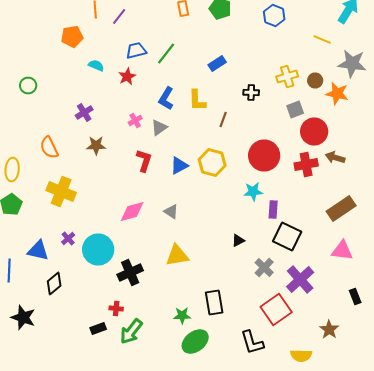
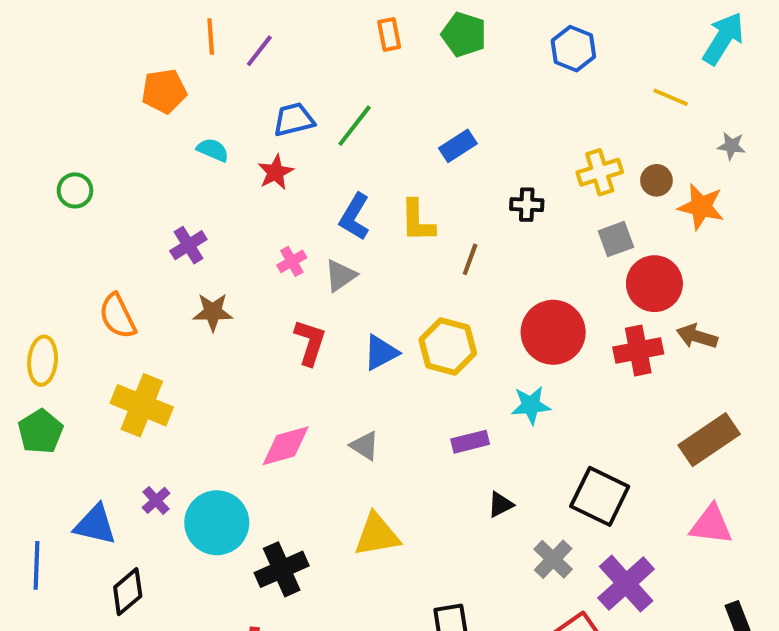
gray star: (352, 64) -> (731, 146), size x0.5
purple rectangle: (273, 210) -> (470, 442), moved, turned 72

